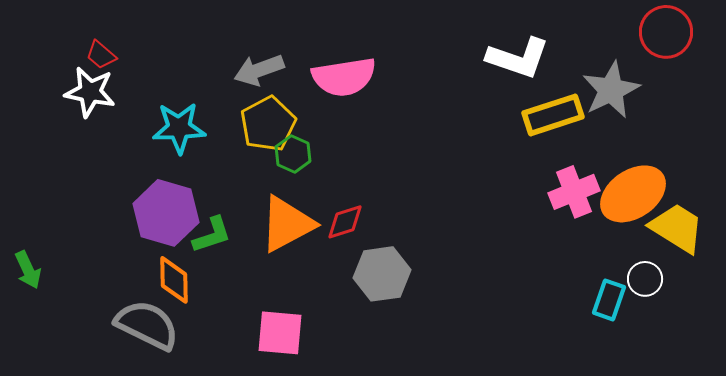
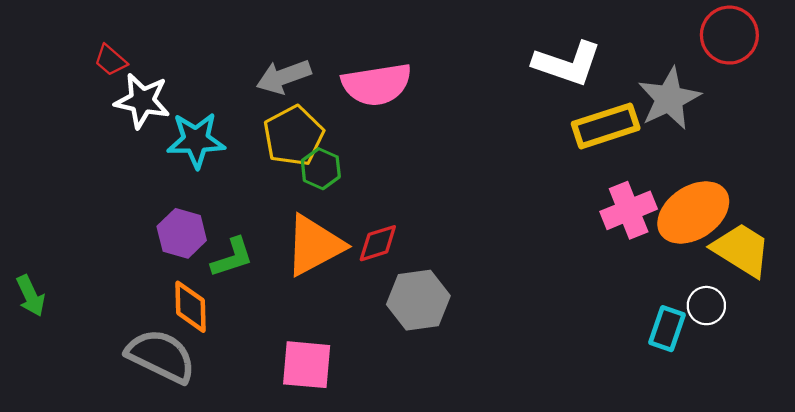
white star: (90, 92) -> (142, 101), moved
purple hexagon: (166, 213) -> (182, 233), size x0.7

